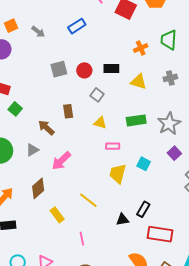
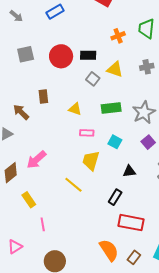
gray square: (59, 69) -> (26, 54), moved
red circle: (84, 70) -> (61, 56), size x1.5
gray square: (97, 95) -> (93, 79), moved
pink arrow: (61, 161) -> (36, 160), moved
cyan square: (144, 164) -> (115, 142), moved
yellow line: (88, 200) -> (73, 185), moved
black triangle: (123, 219) -> (129, 171), moved
pink line: (82, 239) -> (43, 224), moved

